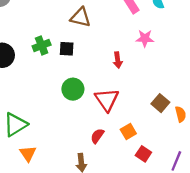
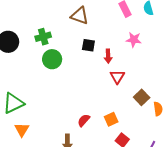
black square: (67, 49) -> (88, 45), moved
green circle: (73, 89) -> (52, 59), moved
red triangle: (107, 100) -> (117, 77), moved, size x0.7

